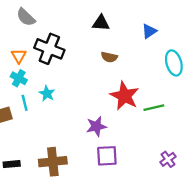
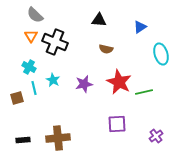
orange triangle: (19, 56) -> (31, 36), moved
purple star: (96, 126) -> (84, 84), moved
purple square: (107, 156) -> (117, 124), moved

